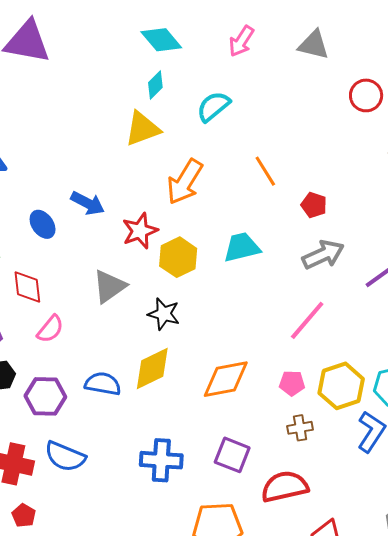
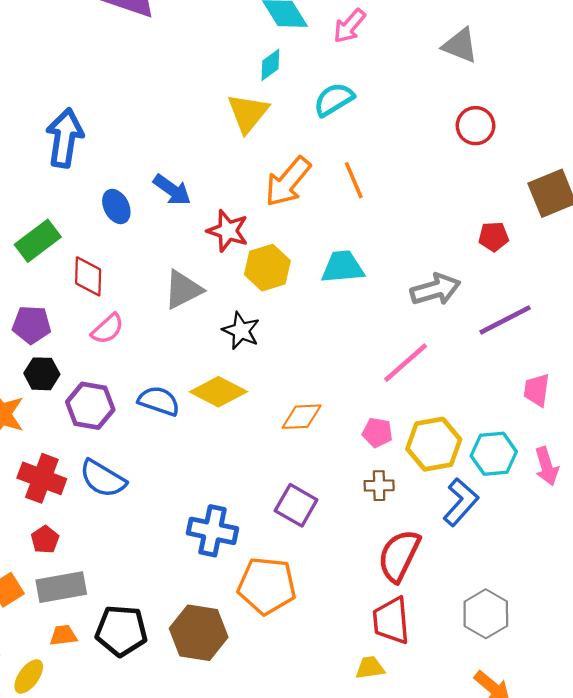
pink arrow: (241, 41) -> (349, 26), moved
red circle: (366, 95) -> (476, 126), moved
yellow triangle: (142, 129) -> (248, 113), turned -39
orange line: (265, 171) -> (354, 180), moved
red pentagon: (314, 205) -> (494, 237), moved, turned -30
red star: (140, 231) -> (228, 231), turned 30
yellow diamond: (152, 368) -> (218, 392), turned 45
orange diamond: (226, 379) -> (302, 417), size x0.7
blue cross: (161, 460) -> (213, 531), moved
red semicircle: (285, 487) -> (399, 556), moved, turned -60

